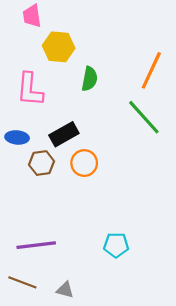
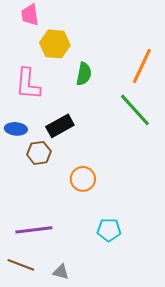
orange circle: (84, 163) -> (83, 179), moved

